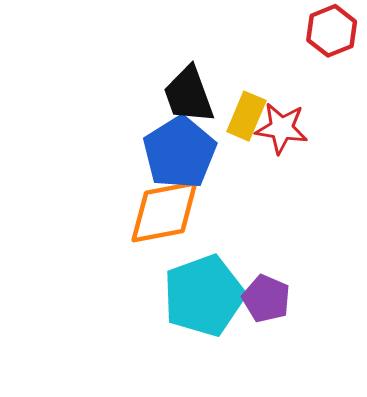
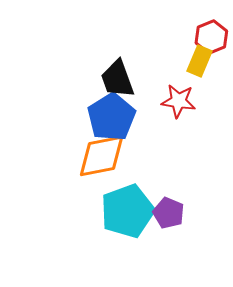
yellow rectangle: (246, 116) -> (199, 61), moved

